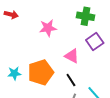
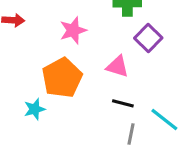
orange pentagon: (41, 72) -> (62, 78), moved
black line: (71, 80) -> (123, 103), turned -32

